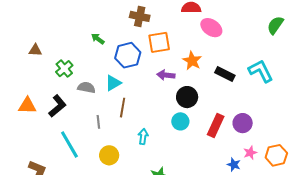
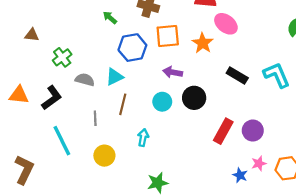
green arrow: (98, 39) -> (110, 18), moved
orange star: (192, 61) -> (203, 43), moved
cyan circle: (180, 121) -> (162, 102), moved

